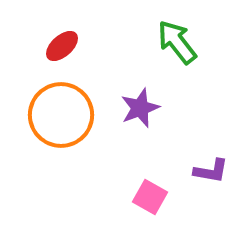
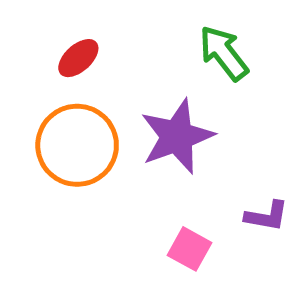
purple star: (140, 108) -> (177, 136), size x1.5

